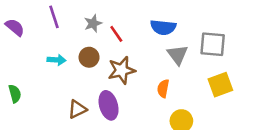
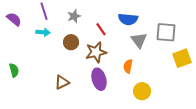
red line: (116, 34) -> (101, 29), moved
cyan arrow: (57, 60) -> (43, 32), moved
yellow square: (220, 85) -> (182, 58), moved
purple ellipse: (109, 105) -> (99, 79), moved

